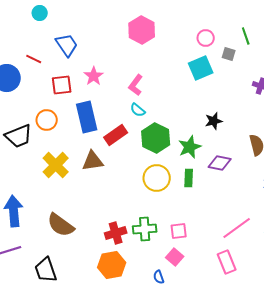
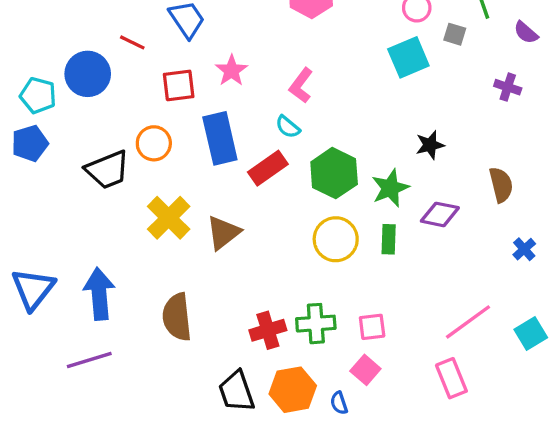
cyan semicircle: (138, 110) -> (288, 127), moved
brown triangle: (93, 161) -> (223, 233), moved, turned -30
brown semicircle: (61, 225) -> (177, 317), turned 48
orange hexagon: (112, 265) -> (293, 390), moved
black trapezoid: (46, 270) -> (236, 391), moved

